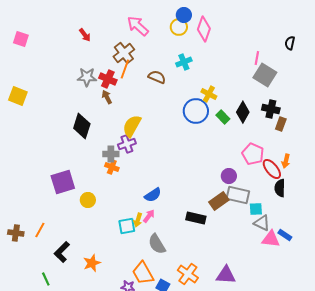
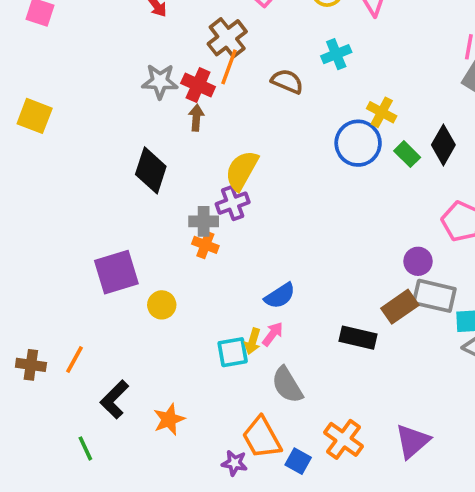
brown arrow: (107, 97) -> (196, 118), turned 32
purple triangle: (226, 275) -> (413, 441), turned -45

